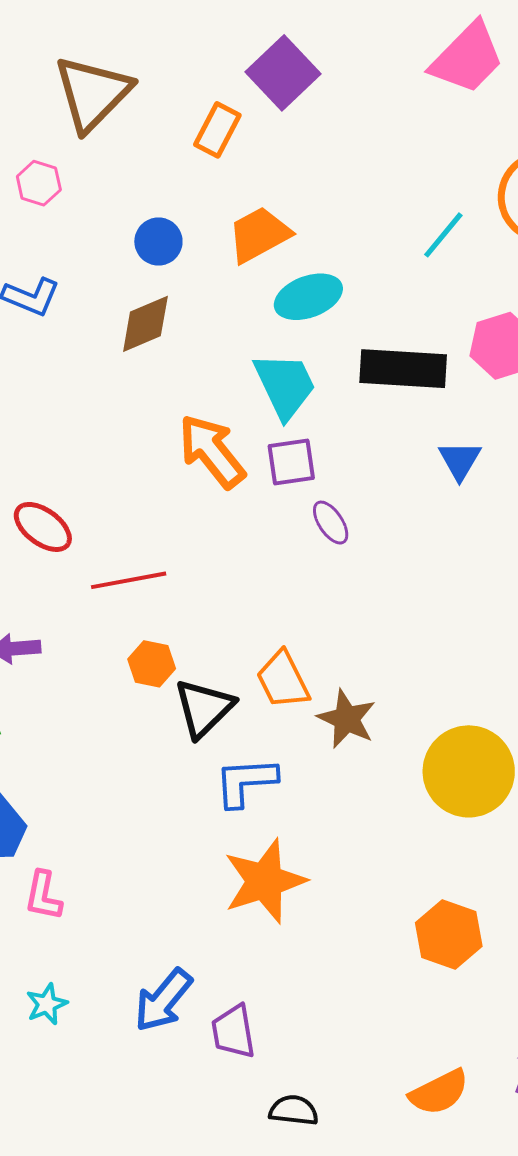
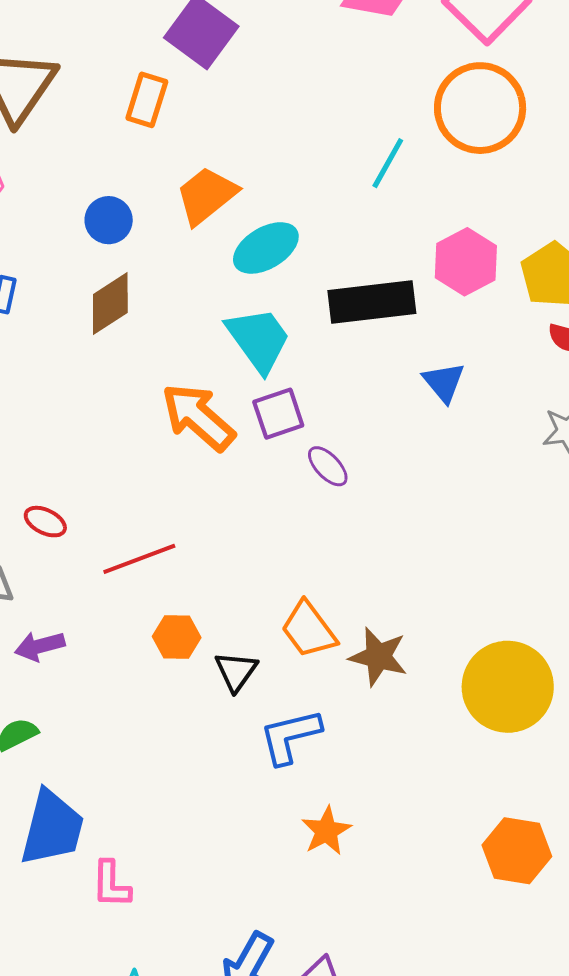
red ellipse: (43, 527) -> (45, 522), size x0.7
black triangle: (204, 708) -> (236, 671), size x0.7
orange star: (265, 881) -> (326, 831), size x0.6

